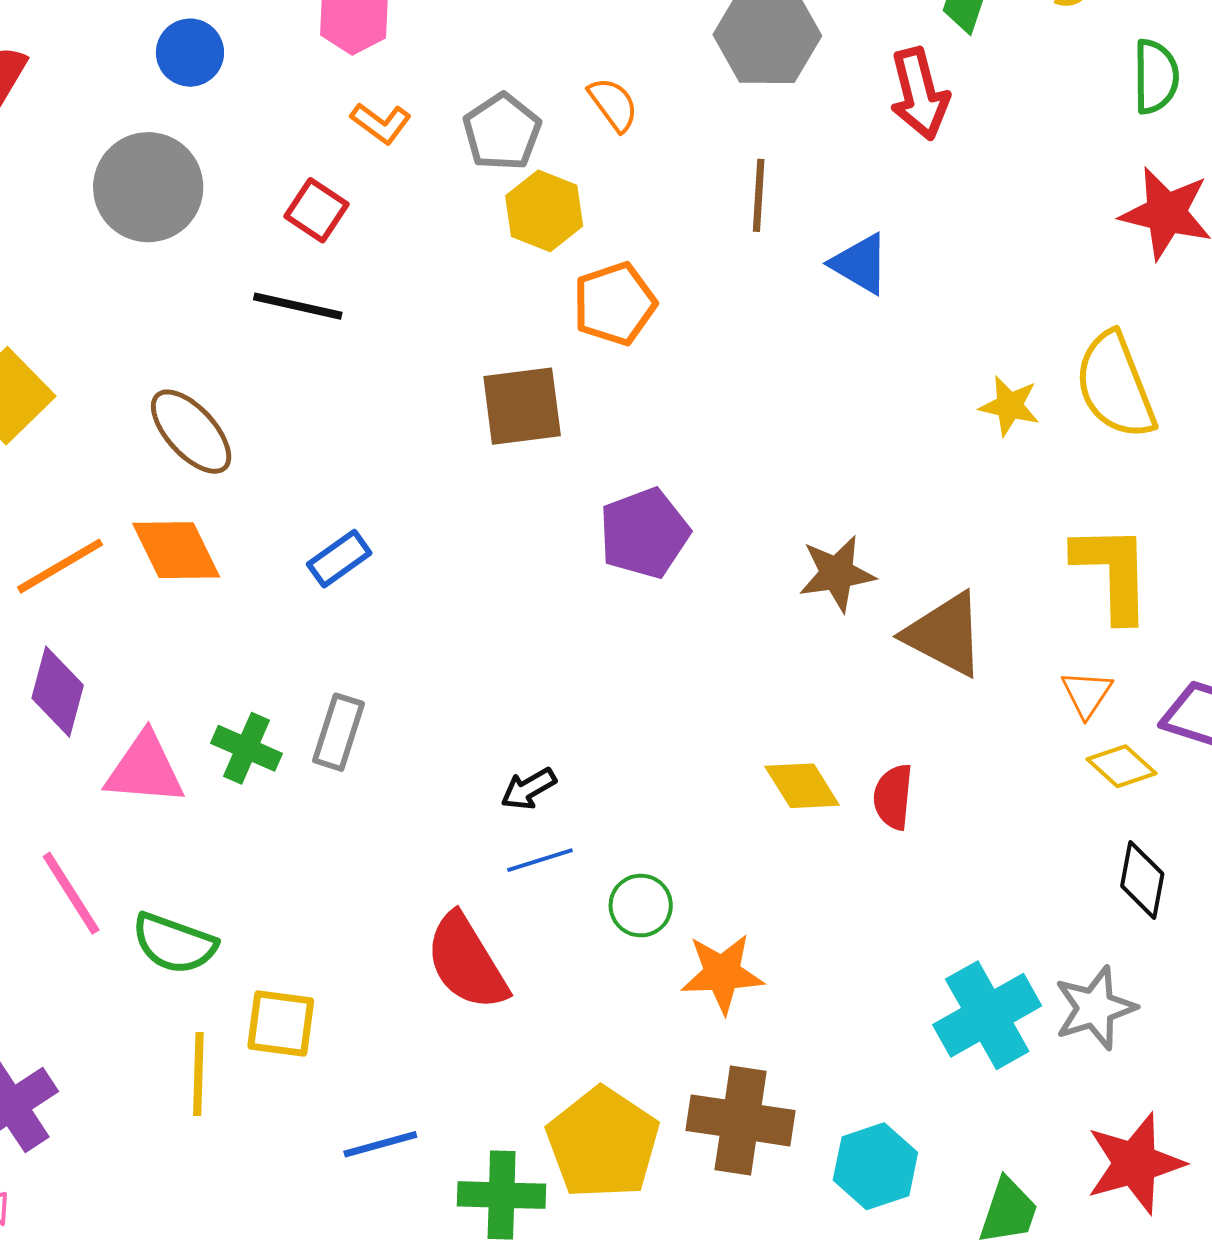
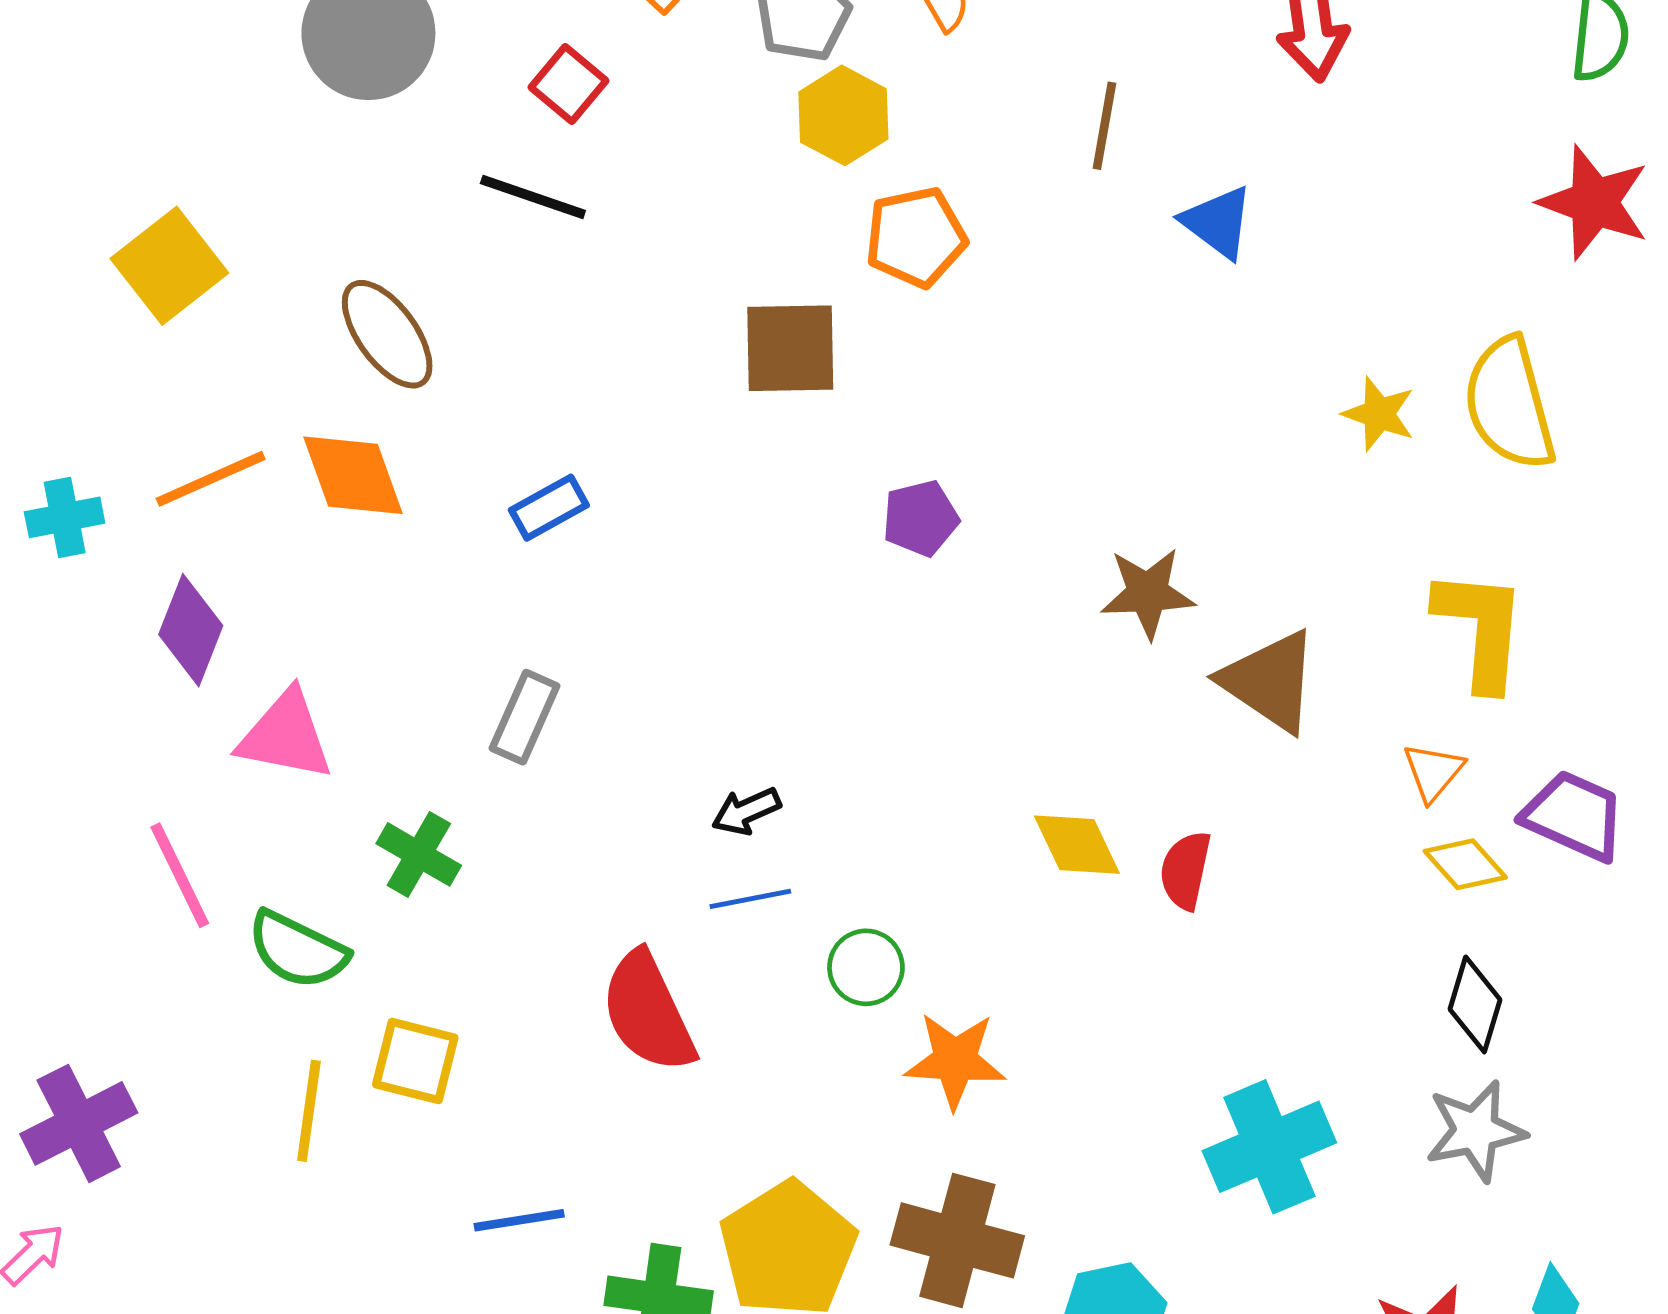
purple pentagon: (644, 533) -> (921, 518), size x0.7
green cross: (247, 748) -> (419, 854), moved
gray star: (1095, 1008) -> (1475, 1131), moved

